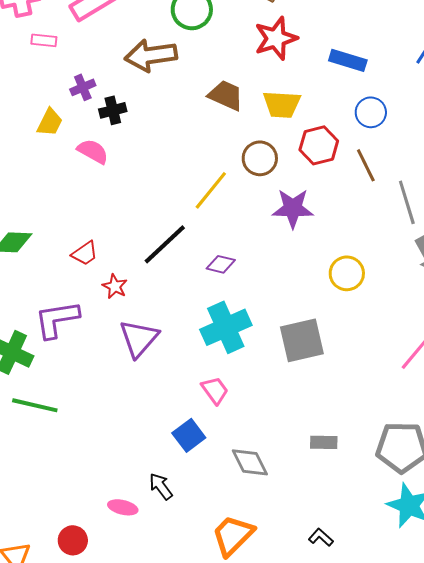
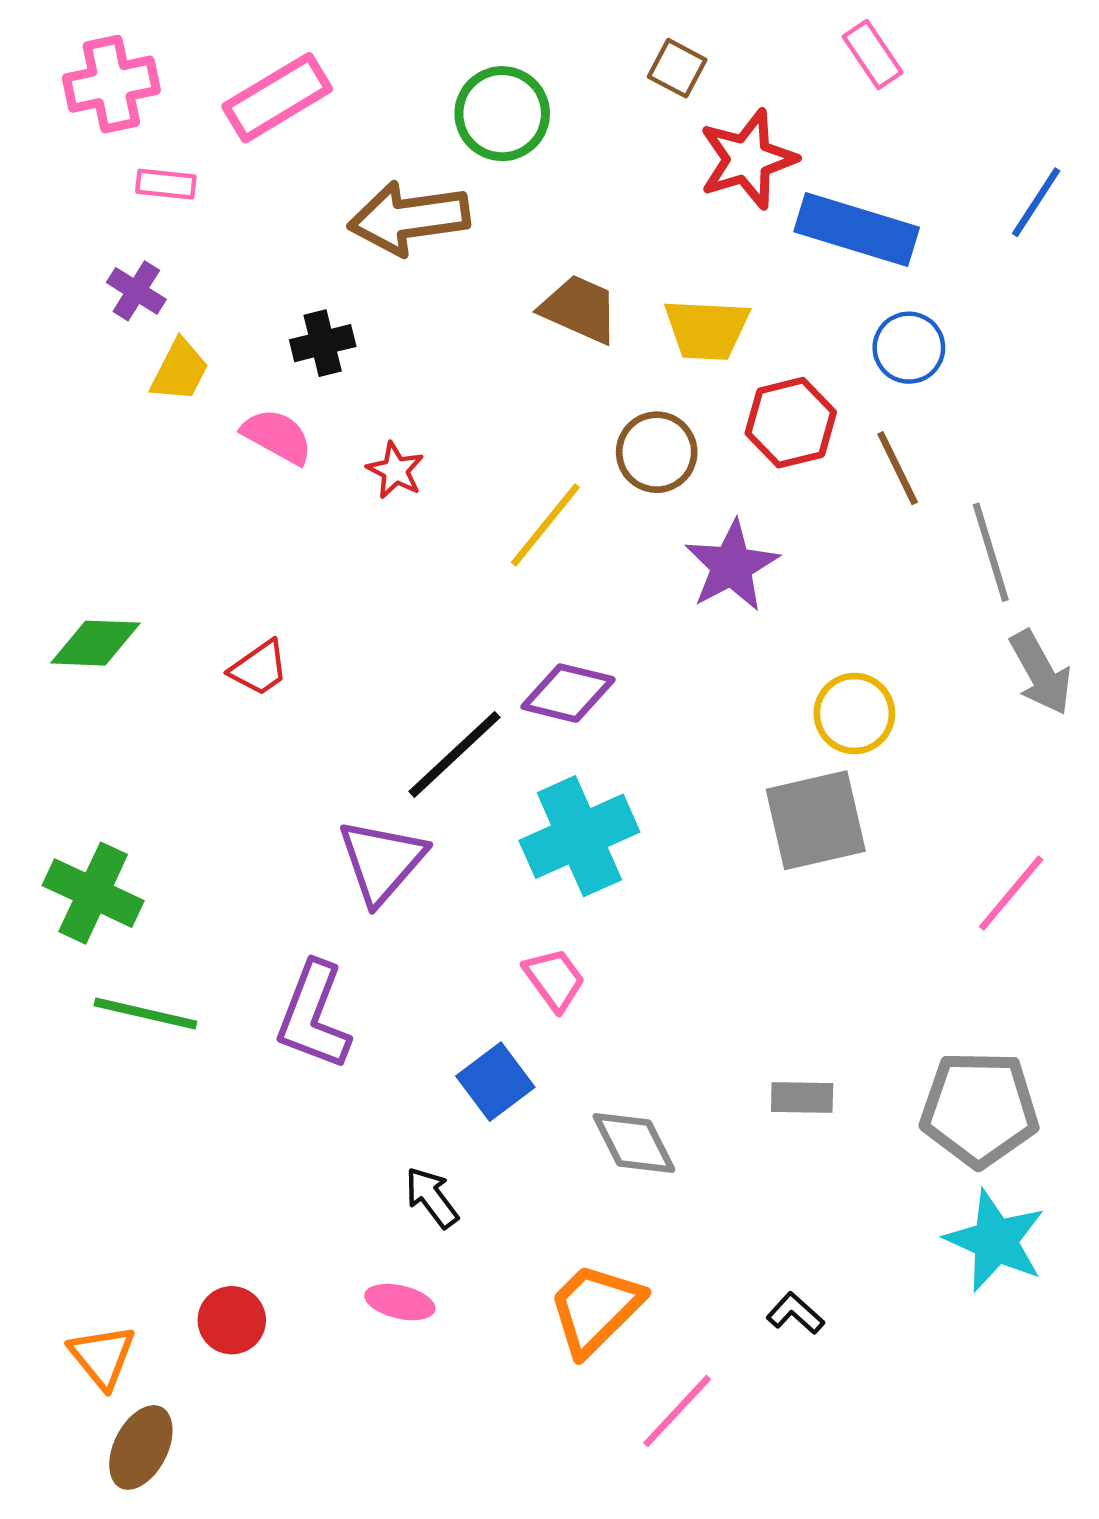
red star: (276, 38) -> (748, 159), moved
blue rectangle: (348, 60) -> (857, 230), size x1.4
purple cross: (83, 87) -> (136, 291), moved, turned -35
purple star: (293, 208) -> (732, 566), turned -30
black line: (165, 244) -> (454, 754), moved
purple diamond: (221, 264) -> (568, 693), size x1.4
red star: (115, 286) -> (395, 470), moved
purple L-shape: (57, 319) -> (314, 1016), moved, turned -60
gray square: (302, 340) -> (816, 820), moved
pink ellipse: (123, 507) -> (400, 1302), moved

